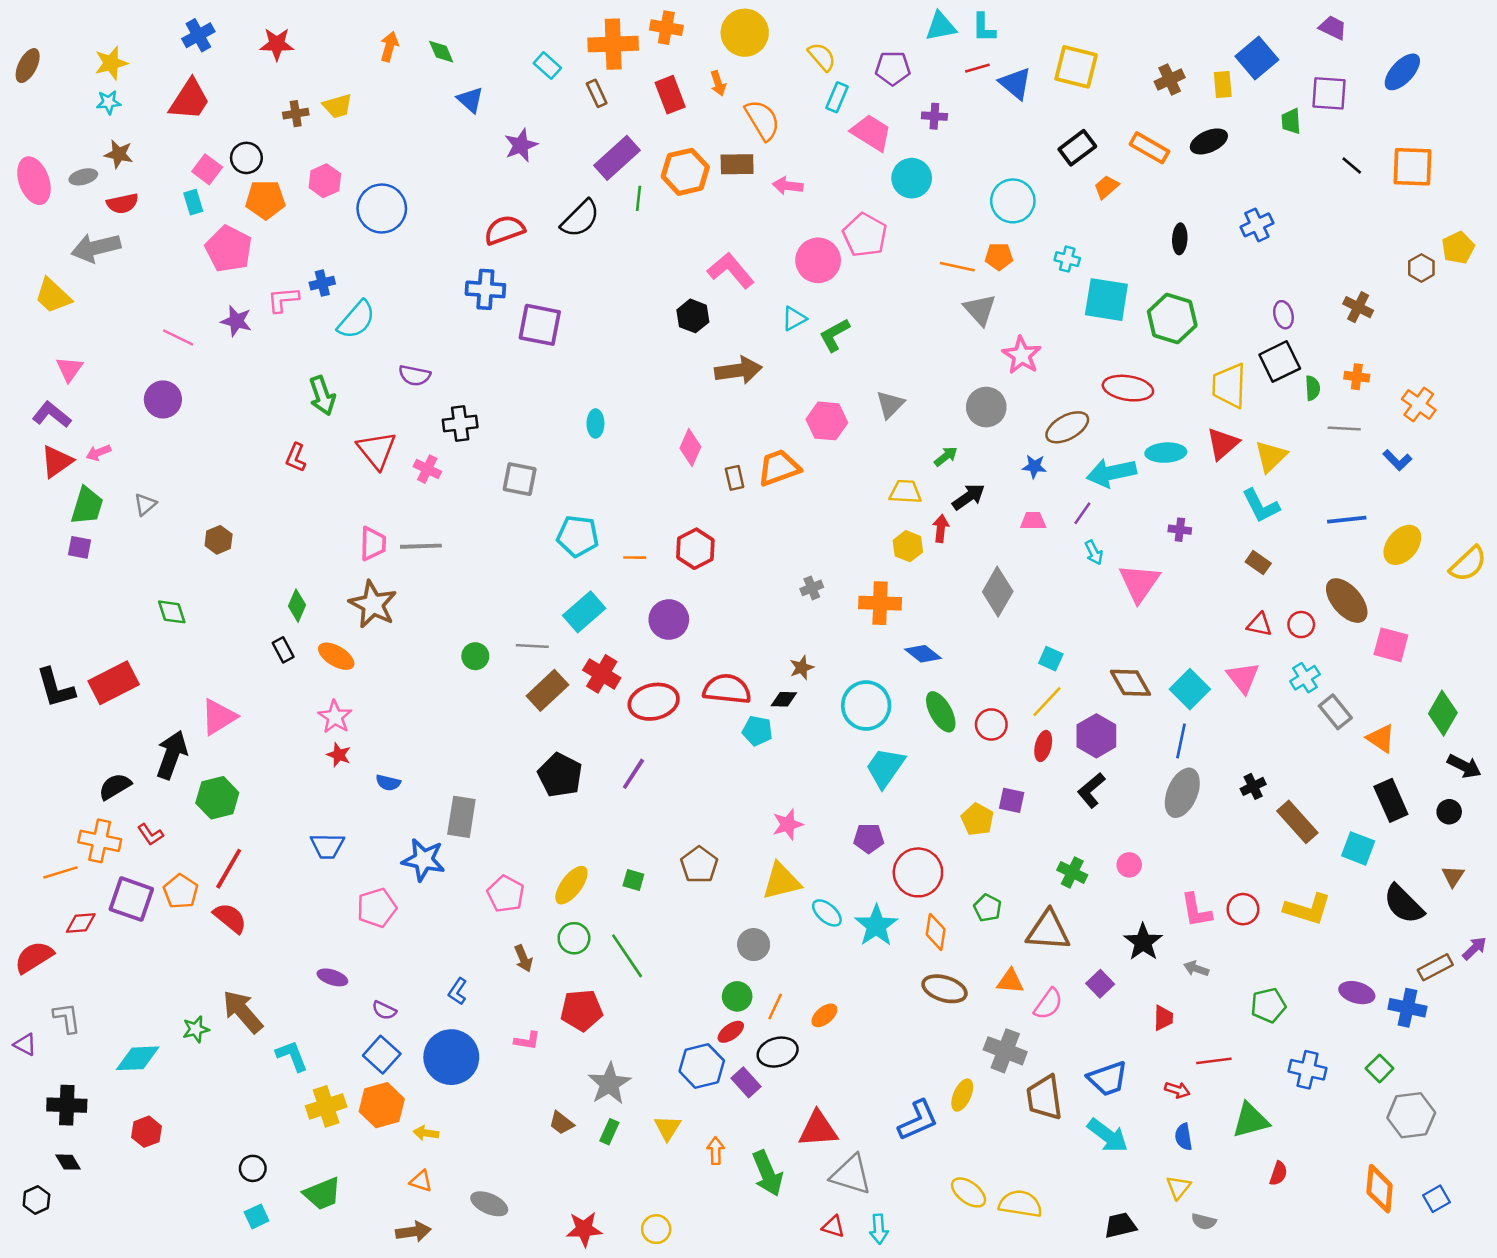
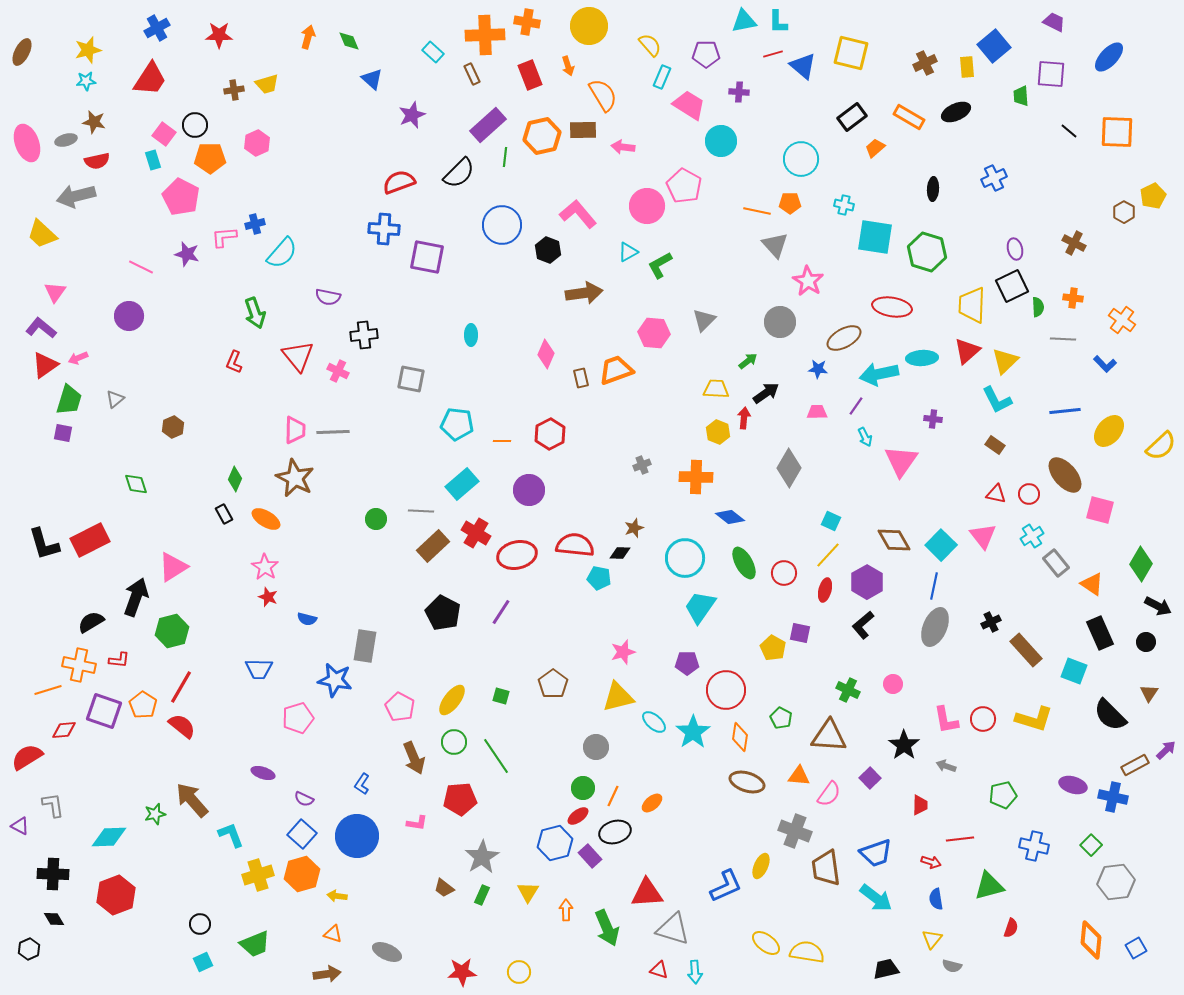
blue circle: (382, 208) -> (502, 225), moved
red L-shape: (150, 835) -> (119, 660), turned -50
brown arrow: (523, 958) -> (414, 758), size x1.5
red hexagon: (147, 1132) -> (116, 895), size x1.6

